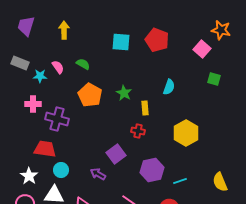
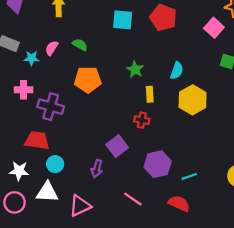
pink semicircle: (58, 67) -> (52, 48), turned -112
green star: (124, 93) -> (135, 69), moved
orange pentagon: (90, 95) -> (88, 80), turned -30
yellow hexagon: (186, 133) -> (193, 100), moved
purple arrow: (98, 174) -> (97, 169), turned -105
white star: (29, 176) -> (19, 171), turned -30

